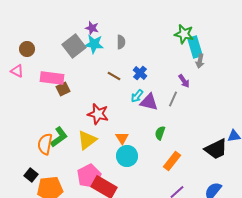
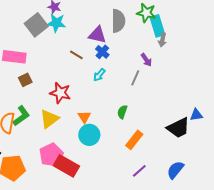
gray semicircle: (121, 42) -> (118, 21), moved, size x1.6
brown square: (63, 89) -> (25, 80), moved
purple triangle: (149, 102) -> (97, 35), moved

